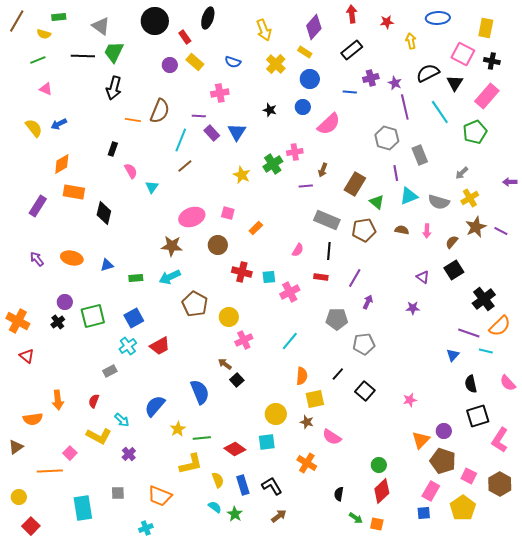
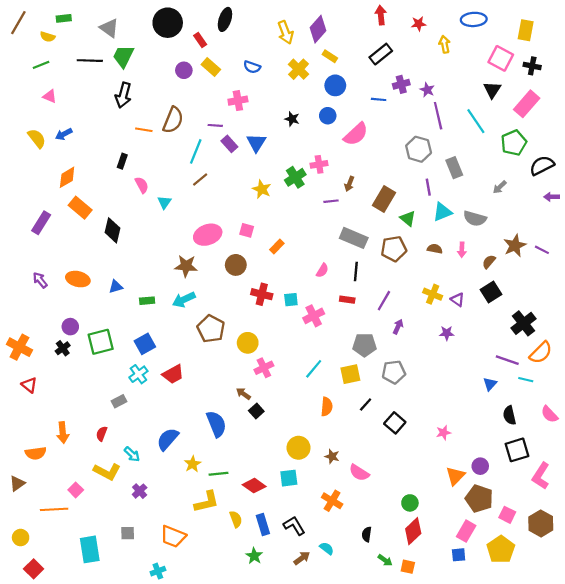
purple diamond: (314, 27) -> (318, 29), moved
black semicircle: (428, 73) -> (542, 165), moved
orange rectangle: (74, 192) -> (80, 208), turned 30
yellow cross: (470, 198) -> (433, 294), moved, turned -36
yellow square: (315, 399) -> (350, 374), moved
cyan semicircle: (215, 507) -> (327, 548), moved

